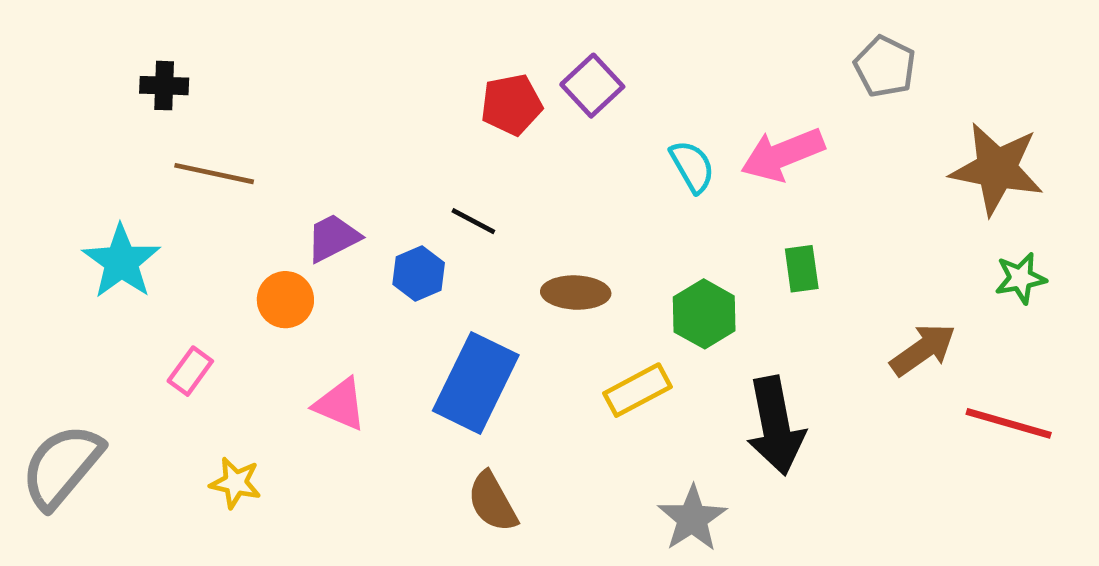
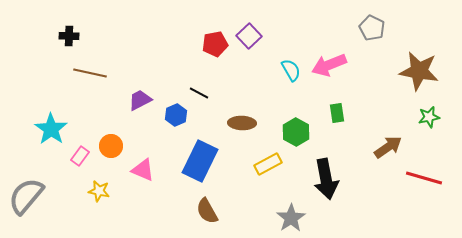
cyan star: (121, 262) -> (51, 129), moved
orange circle: (285, 300) -> (111, 146), moved
yellow star: (235, 483) -> (99, 191), moved

